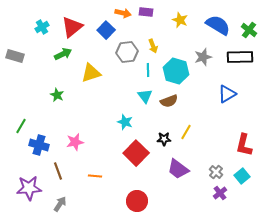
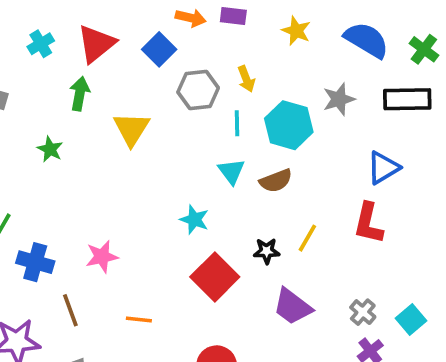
green arrow: (63, 54) -> (80, 94), turned -54
yellow triangle: (91, 73) -> (131, 129), turned -40
green star: (57, 95) -> (50, 149), moved
red L-shape: (244, 145) -> (368, 223), moved

